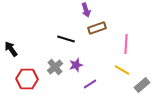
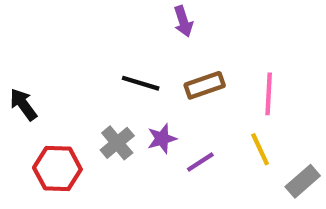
brown rectangle: (97, 28) -> (205, 85), moved
yellow line: (122, 70) -> (260, 149), turned 35
purple line: (90, 84) -> (200, 162), moved

